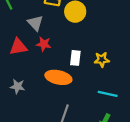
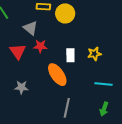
red triangle: (18, 47) -> (18, 51), turned -48
orange ellipse: (58, 77) -> (57, 75), turned 50

